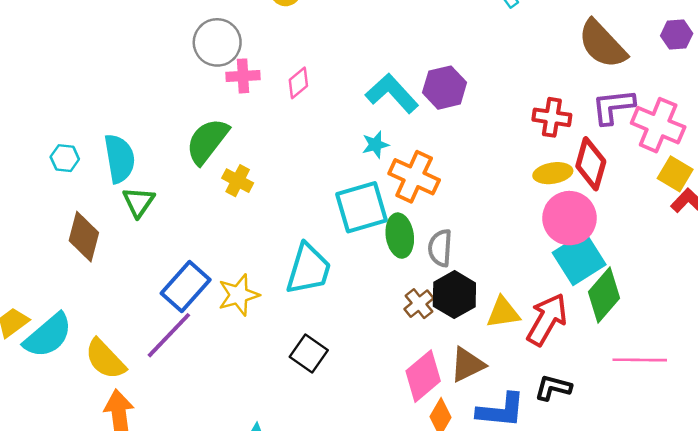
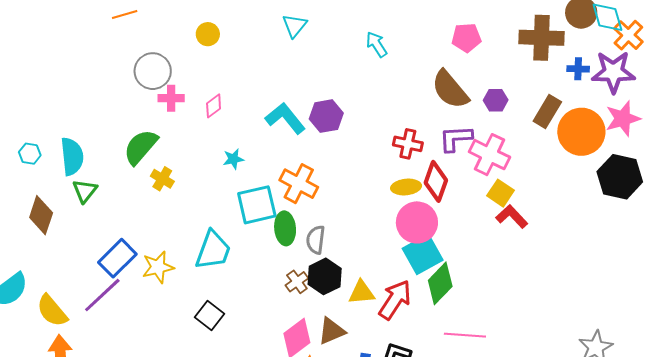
purple hexagon: (677, 35) -> (496, 100), moved
cyan star: (375, 145) -> (233, 159), moved

